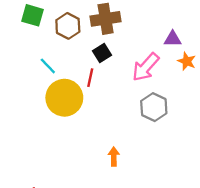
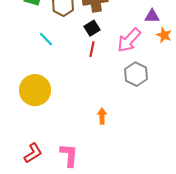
red line: (90, 78) -> (92, 49), moved
yellow circle: (64, 98) -> (35, 90), moved

